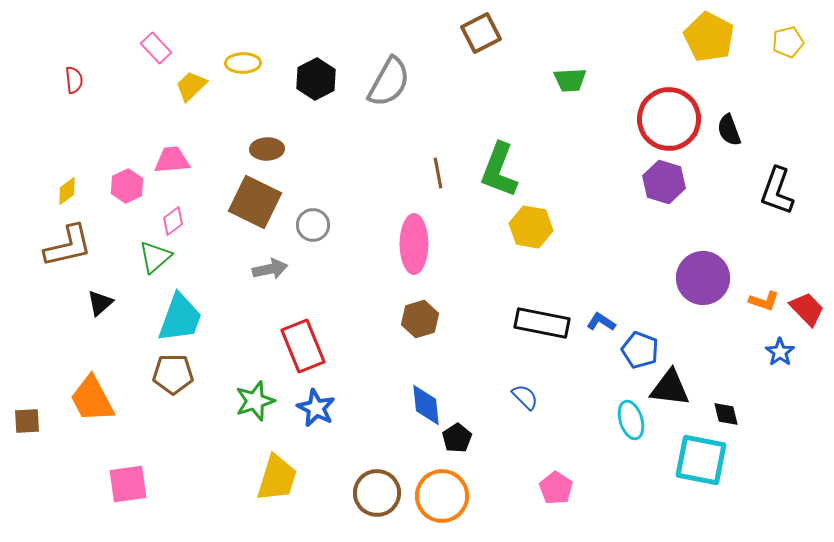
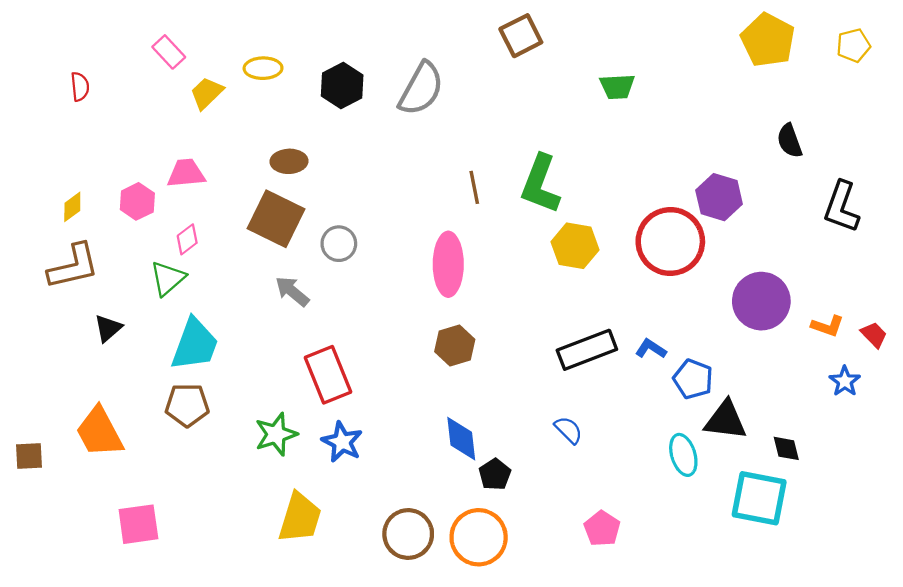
red circle: (669, 119) -> (670, 242), moved
gray arrow: (270, 269) -> (292, 291), turned -128
red trapezoid: (807, 309) -> (874, 335), size x0.7
black rectangle: (542, 323) -> (587, 350), turned -32

